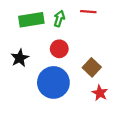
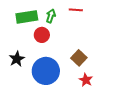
red circle: (59, 49) -> (42, 35), moved
black star: (20, 58) -> (17, 59), moved

